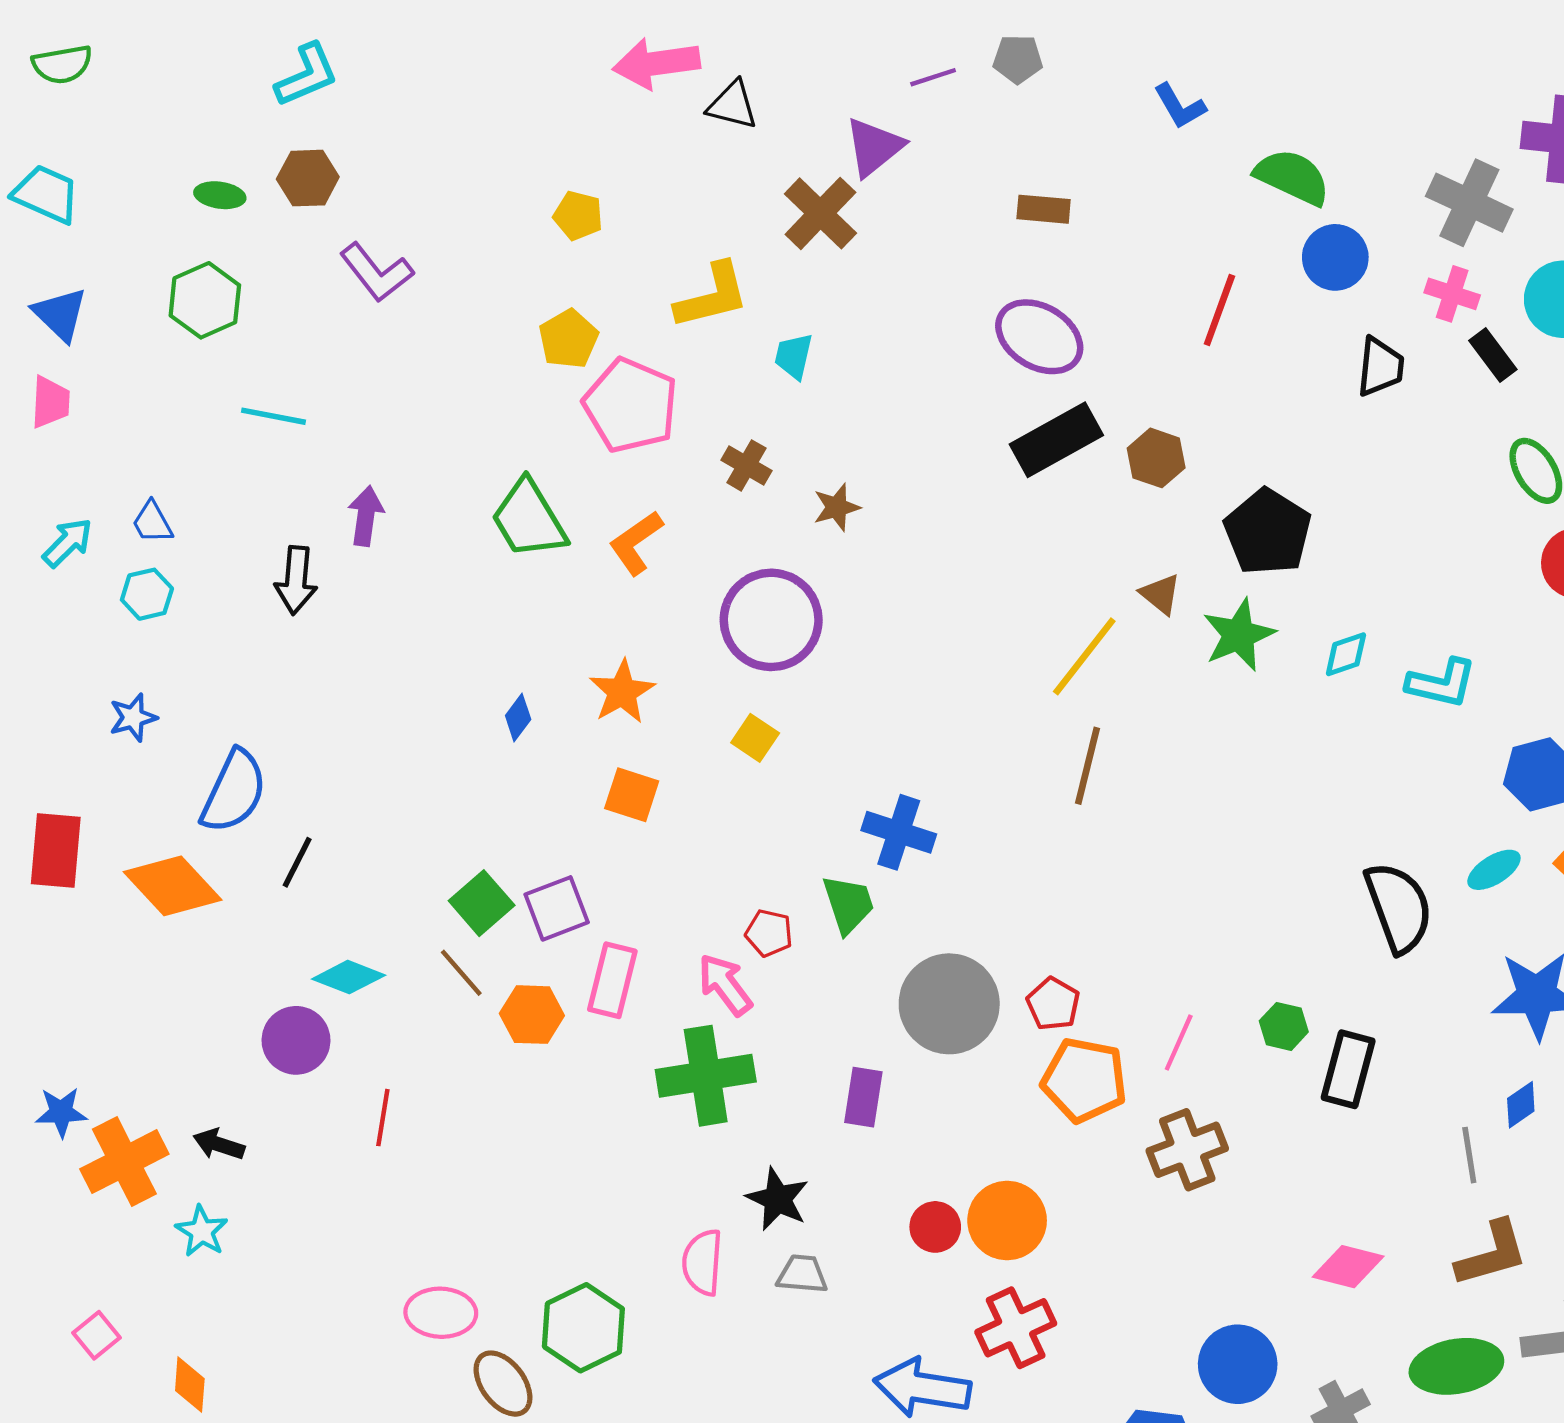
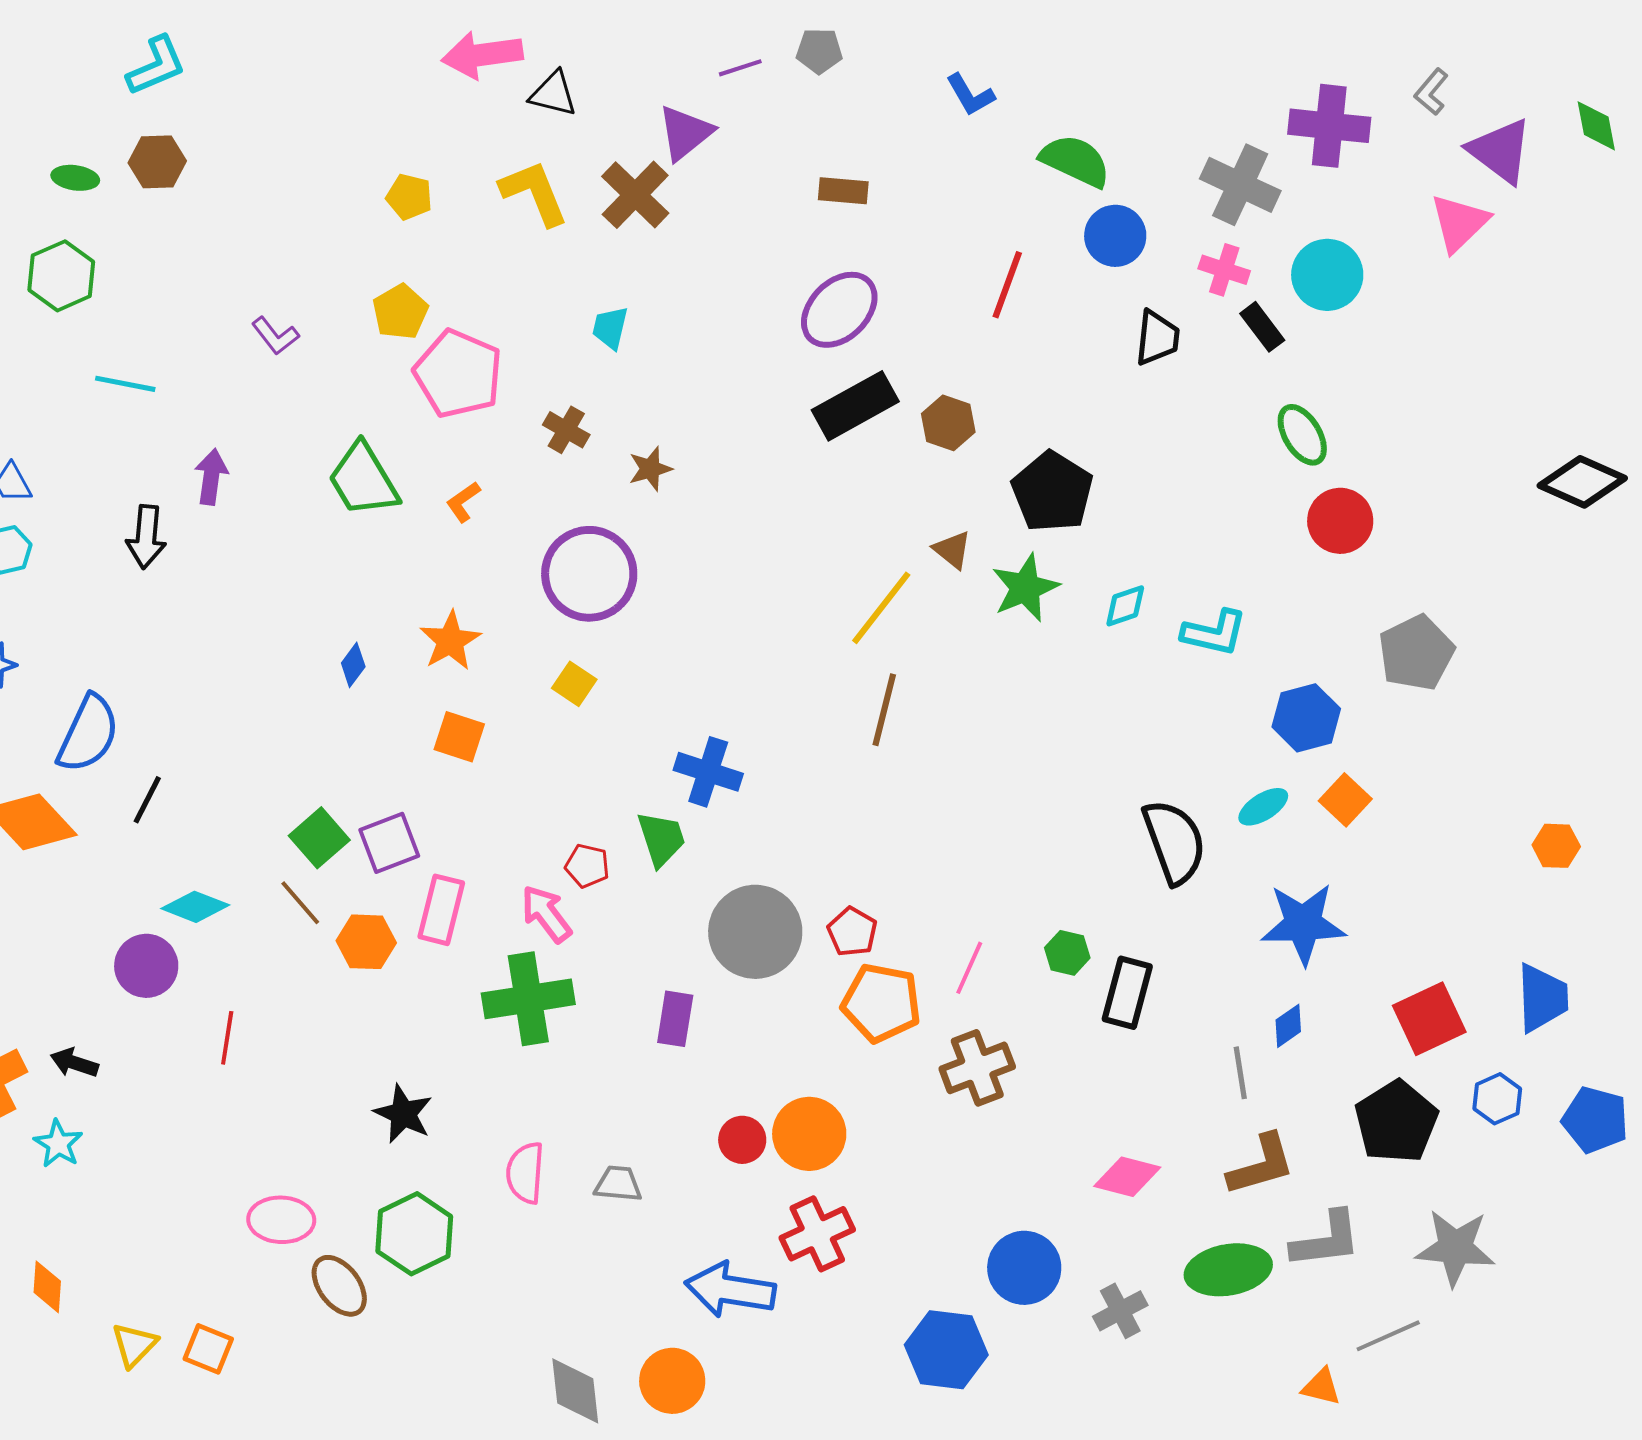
purple L-shape: (376, 272) -> (275, 336), moved, size x0.7
yellow L-shape: (712, 296) -> (534, 193), moved, turned -98
purple ellipse: (1039, 337) -> (839, 310), turned -76
orange L-shape: (636, 543) -> (463, 502), size x0.7
black star: (778, 1199) -> (403, 1114), moved

